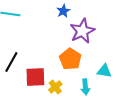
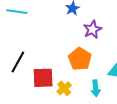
purple star: (82, 31) -> (92, 29), size x0.7

